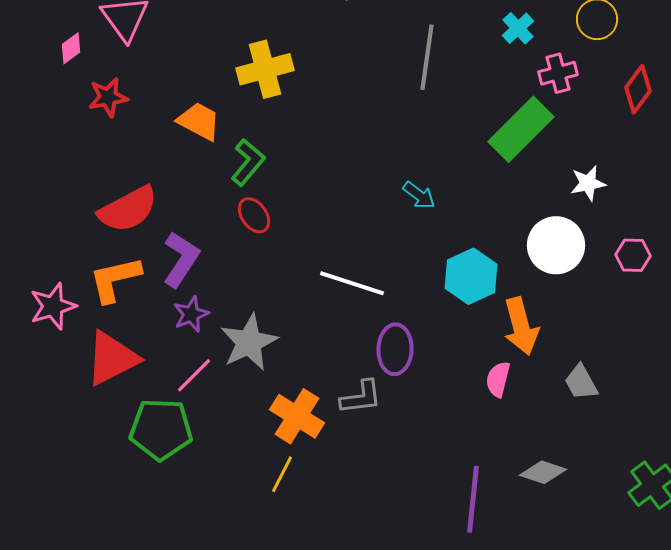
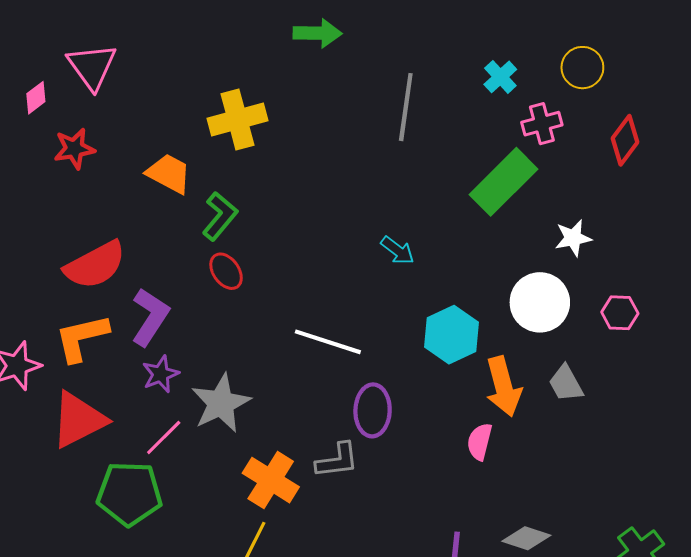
gray trapezoid: (581, 382) -> (566, 383), moved

